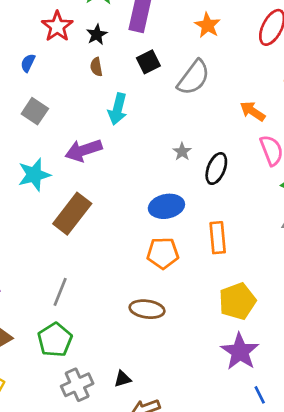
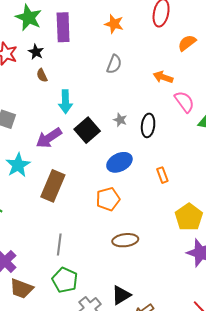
black square: (148, 62) -> (87, 130), moved, size x1.4
gray semicircle: (194, 78) -> (114, 64), size x0.7
orange rectangle: (218, 238) -> (162, 175), size x0.7
orange pentagon: (163, 253) -> (108, 199), moved
black triangle: (123, 379) -> (121, 295), size x1.5

